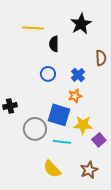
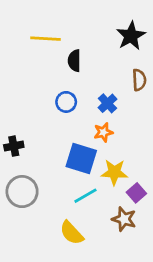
black star: (81, 24) -> (131, 36), moved
gray circle: (35, 129) -> (22, 192), moved
cyan line: (62, 142) -> (85, 196), turned -36
brown star: (89, 170) -> (124, 219), moved, turned -30

